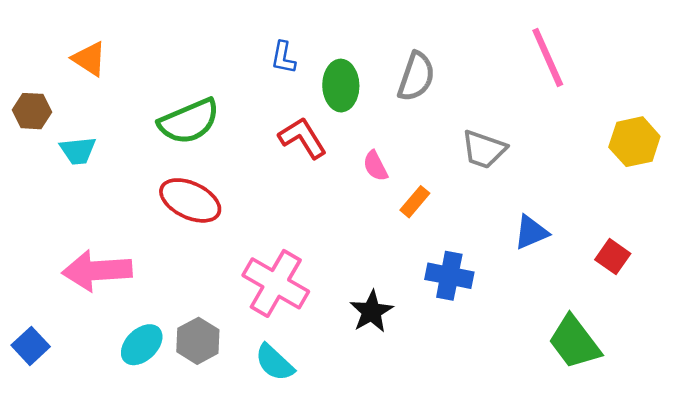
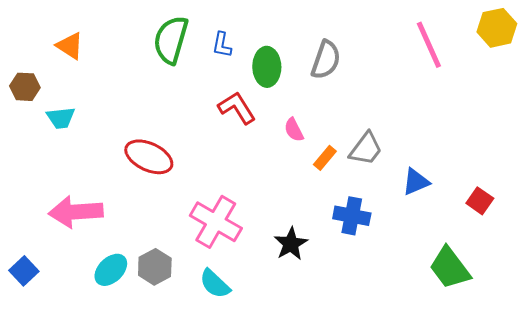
green semicircle: (189, 121) -> (171, 40), moved, turned 129
yellow hexagon: (634, 142) -> (497, 28), moved
gray trapezoid: (484, 149) -> (366, 149), moved, turned -72

